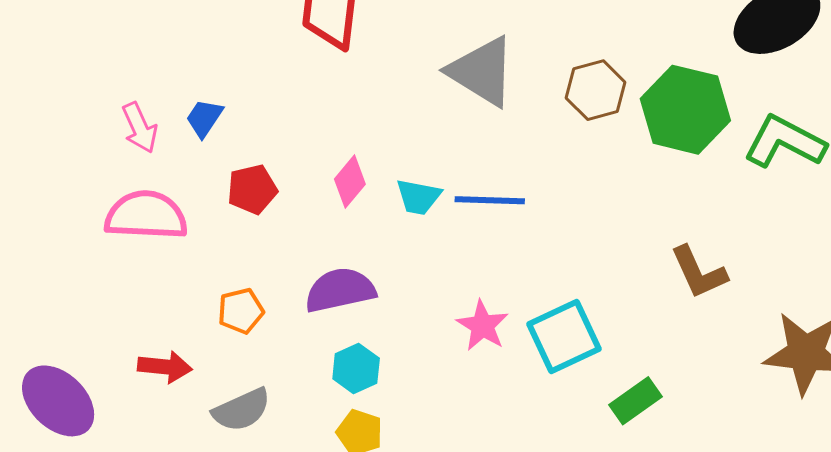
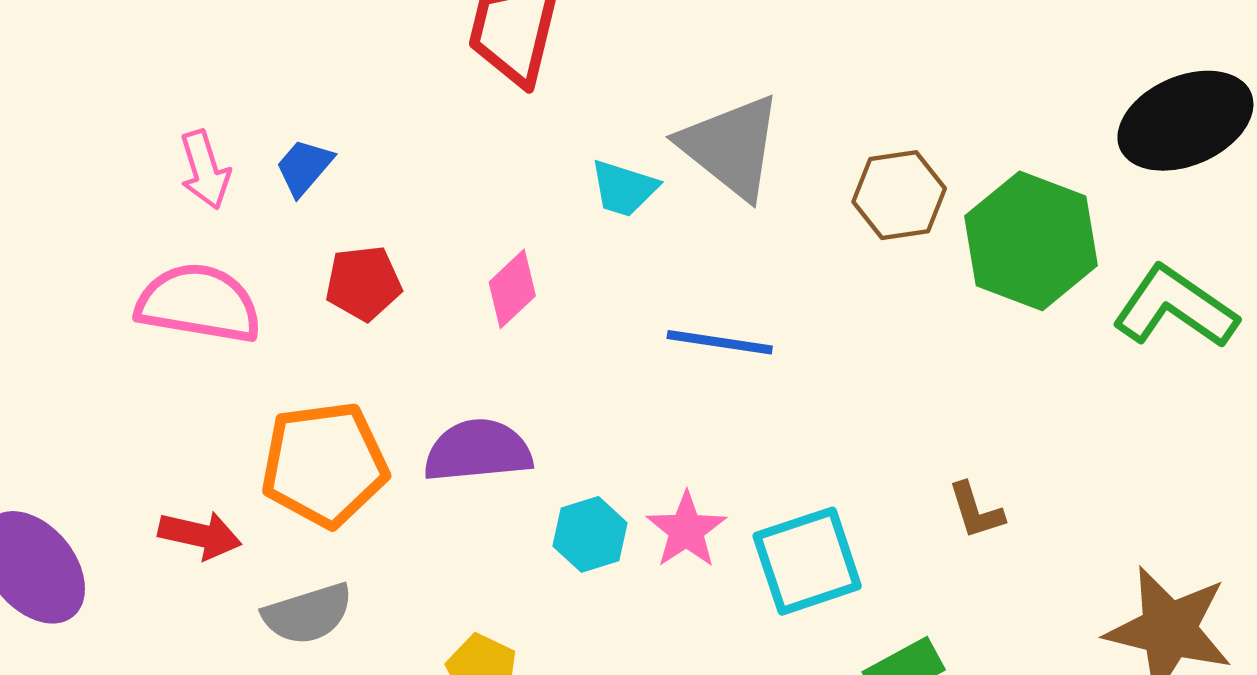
cyan trapezoid: (419, 197) -> (624, 188), moved
brown L-shape: (699, 272) -> (976, 511), moved, size x0.7
orange pentagon: (241, 311) -> (324, 464), size x1.8
cyan hexagon: (356, 368) -> (590, 534), moved

